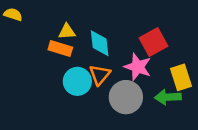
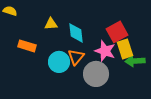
orange rectangle: (60, 49) -> (27, 46), moved
yellow rectangle: (181, 77) -> (125, 49), moved
green arrow: (168, 97) -> (135, 61), moved

